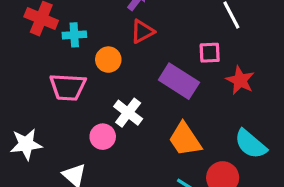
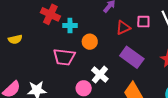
red triangle: (142, 31) -> (123, 28), moved
pink square: (210, 53) -> (143, 22), moved

